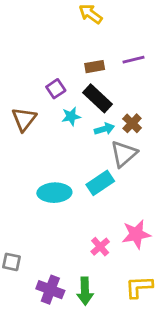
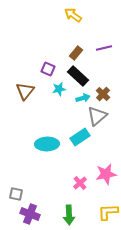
brown rectangle: (95, 67) -> (76, 53), turned -40
purple square: (56, 89) -> (48, 69), turned -32
purple cross: (50, 290) -> (30, 214), moved

